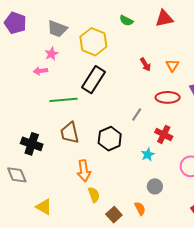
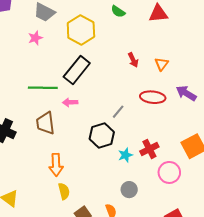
pink arrow: (40, 71) -> (70, 102), moved
red cross: (164, 134) -> (149, 149), moved, turned 30
black hexagon: (110, 139) -> (102, 136), moved

